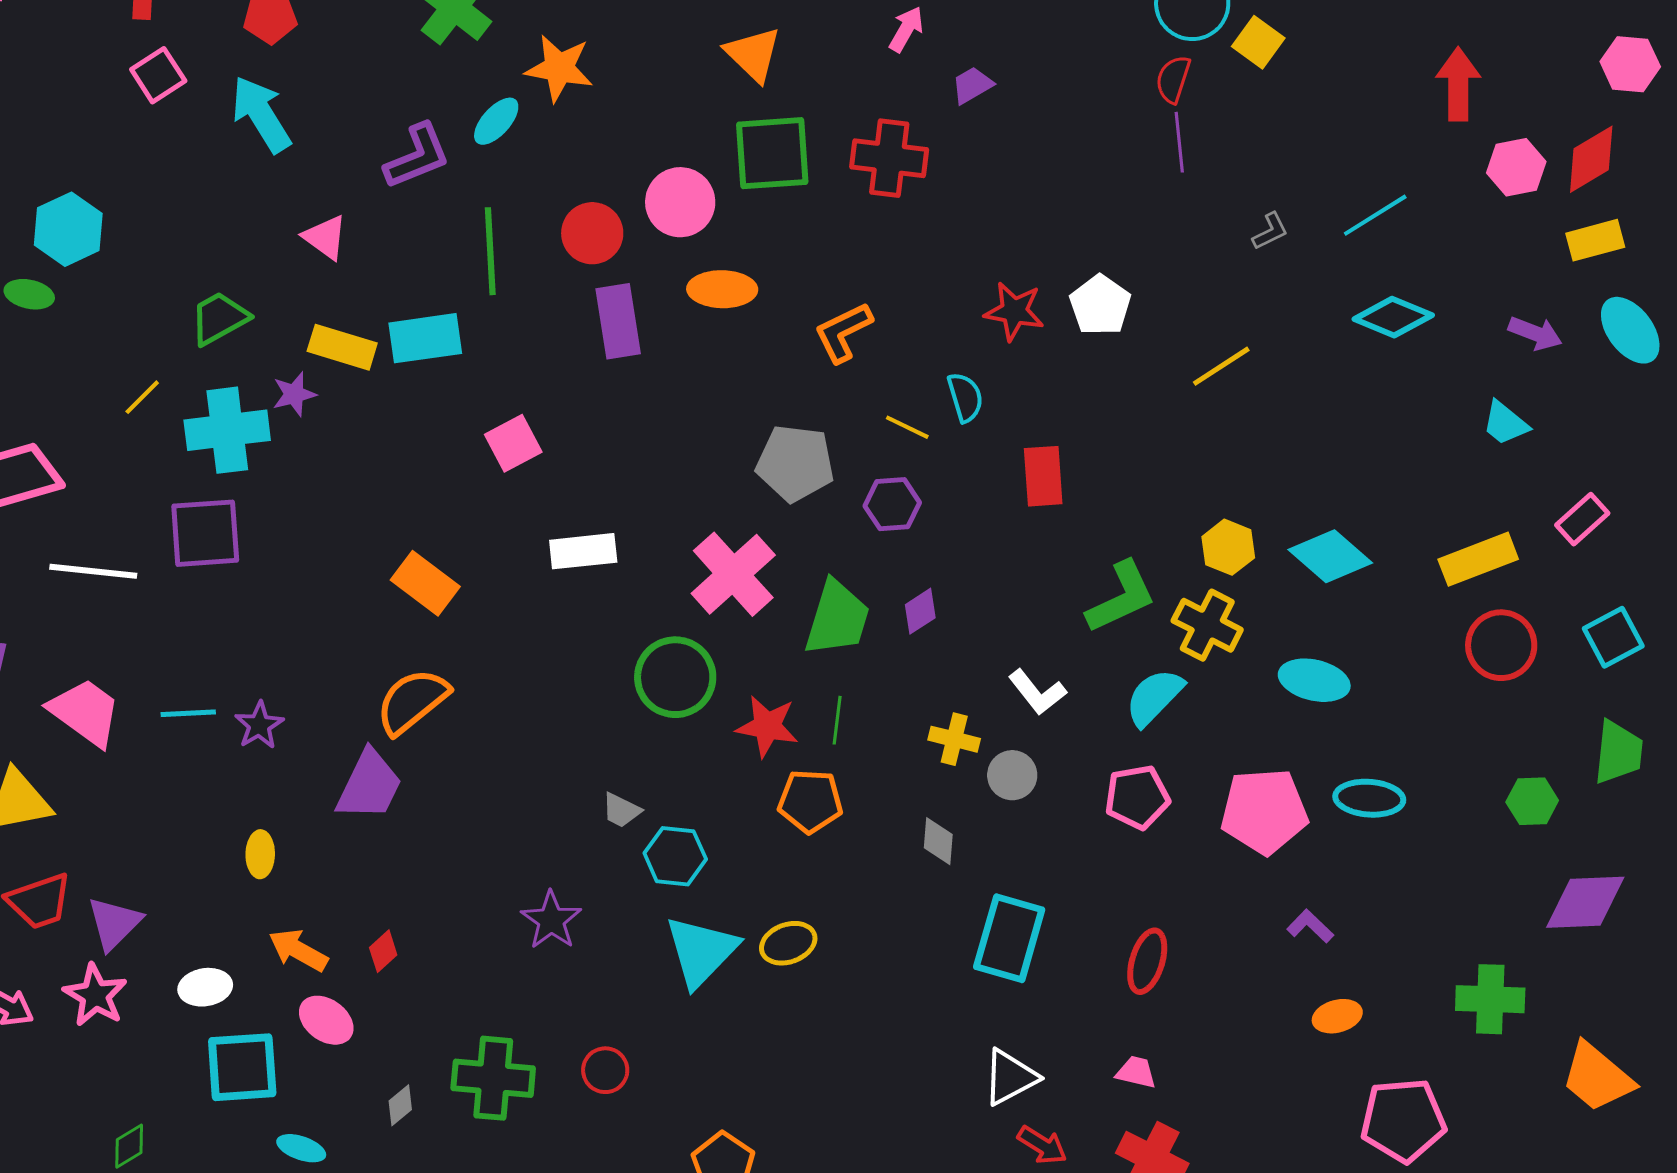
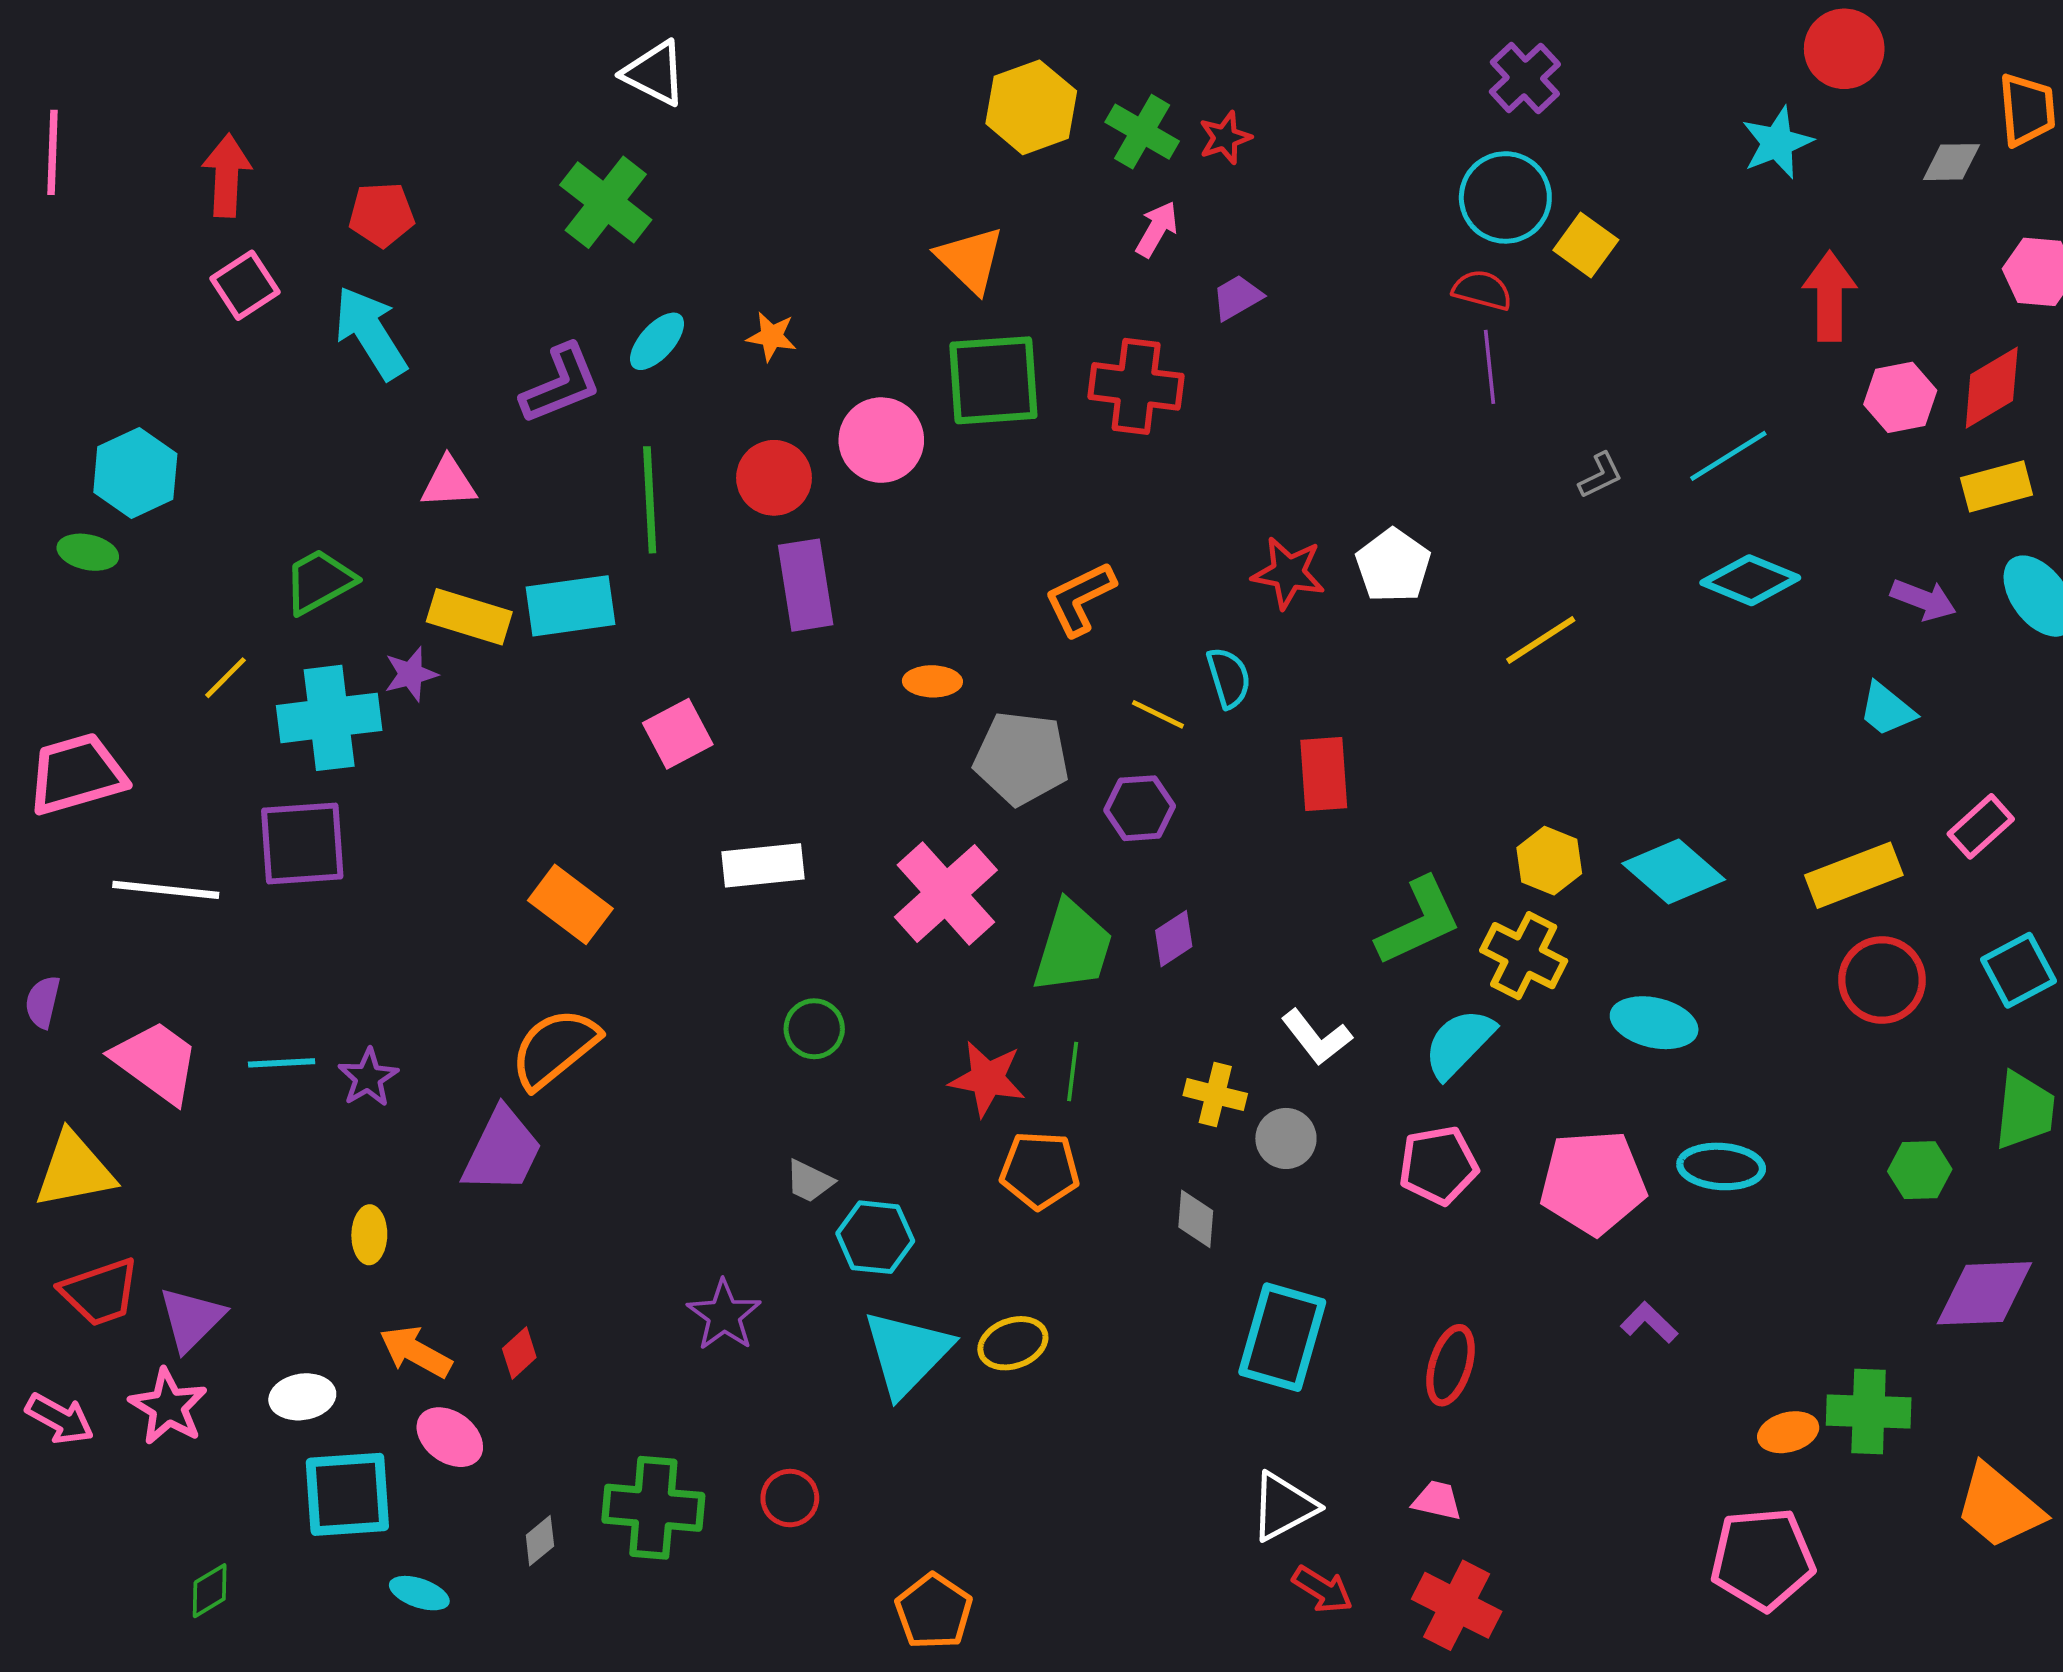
orange star: (559, 68) -> (772, 336), moved, size x0.6
red semicircle: (1173, 79) -> (1482, 290), turned 87
pink triangle: (325, 237) -> (449, 483), turned -39
orange ellipse: (722, 289) -> (932, 681), moved, size x0.7
green circle: (675, 677) -> (814, 1029), moved, size x0.6
orange ellipse: (1337, 1016) -> (1788, 1432), moved

